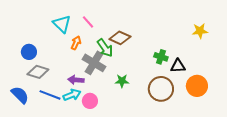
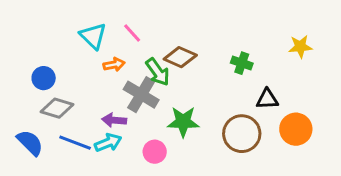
orange arrow: (76, 43) -> (114, 65), turned 56
green cross: (161, 57) -> (242, 63), moved
green star: (122, 81) -> (183, 122), size x1.5
pink circle: (90, 101) -> (155, 152), moved

